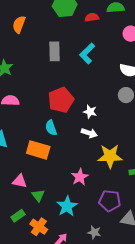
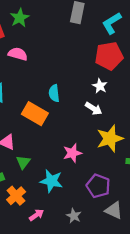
red pentagon: (61, 100) -> (109, 56), moved
yellow star: (110, 156) -> (110, 138), turned -30
cyan star: (67, 206) -> (51, 181), turned 30

